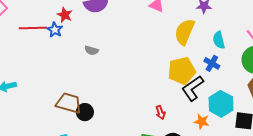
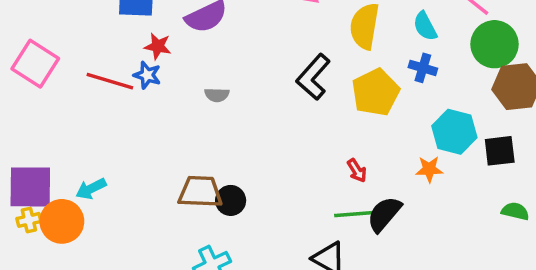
red line: (33, 28) -> (110, 81), turned 32
black L-shape: (193, 88) -> (313, 77), moved

